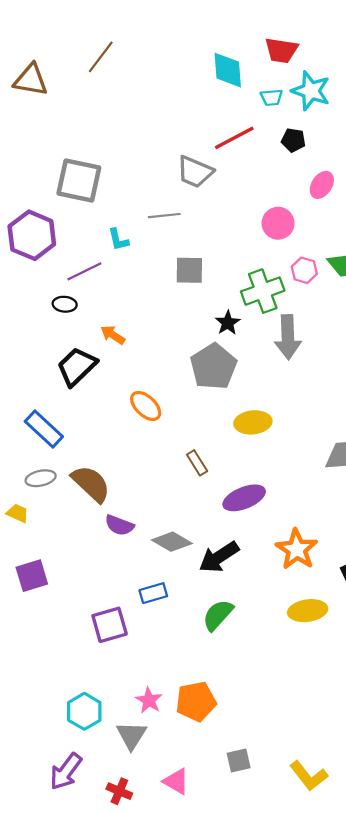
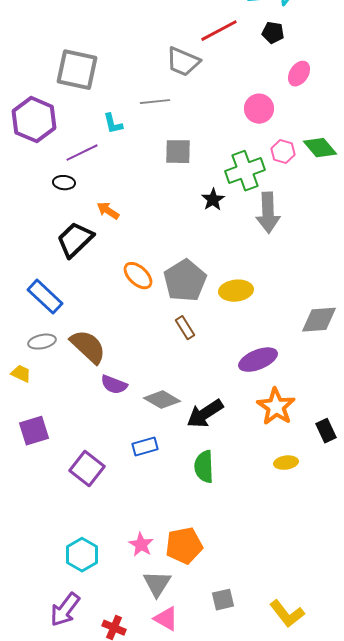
gray pentagon: (213, 367) -> (185, 281), moved
purple ellipse: (244, 498) -> (258, 360), moved
yellow ellipse: (308, 611) -> (286, 463), size x0.7
green semicircle: (218, 615) -> (204, 467), turned -44
purple square: (110, 625) -> (87, 469), moved, turned -36
gray triangle: (131, 735) -> (157, 584), moved

